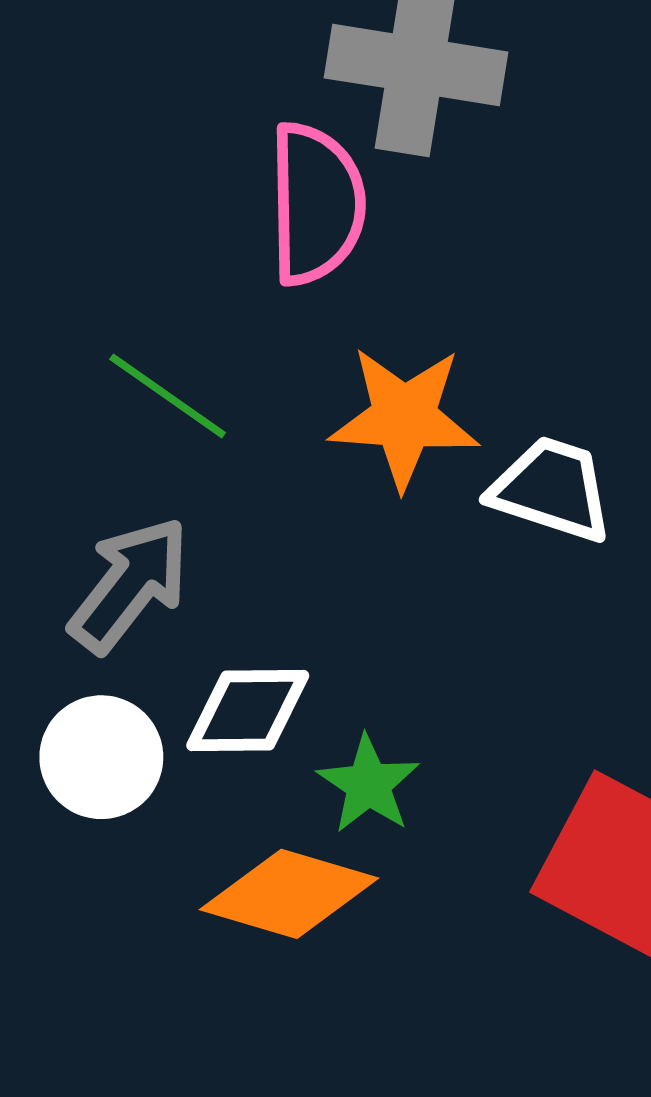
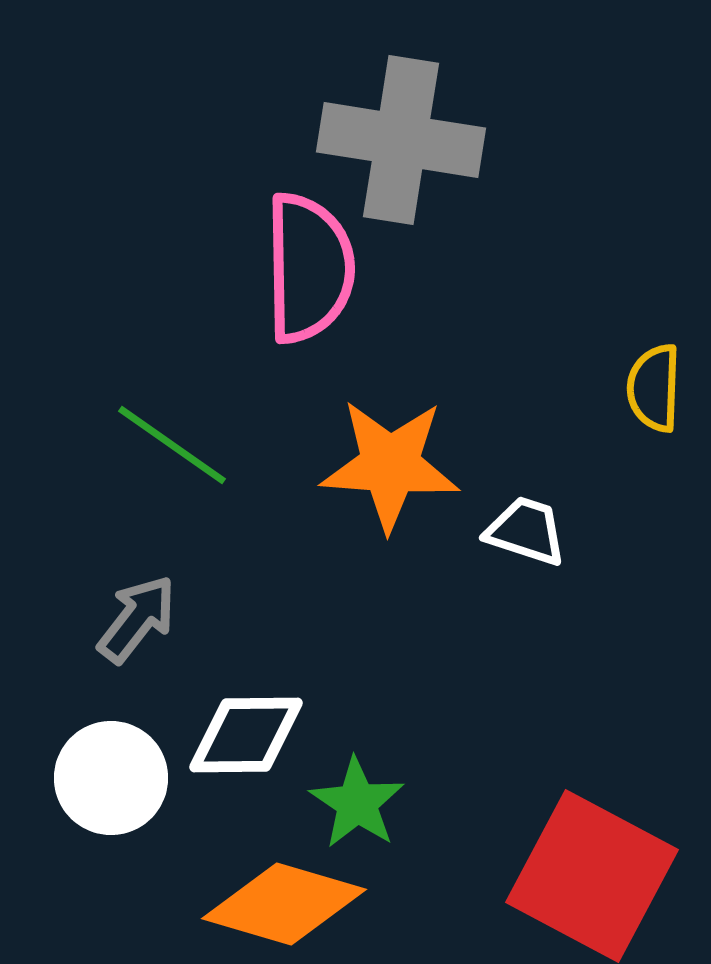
white trapezoid: (552, 489) -> (526, 531), size x0.7
gray arrow: (130, 585) -> (137, 619), size x0.7

